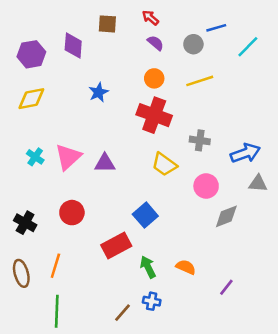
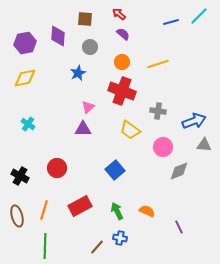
gray circle: (193, 44) -> (90, 47), moved
cyan line: (248, 47) -> (199, 16), moved
pink triangle: (68, 157) -> (88, 107), moved, size x0.6
red rectangle: (116, 245) -> (80, 206), moved
purple line: (226, 287) -> (179, 227), turned -64

